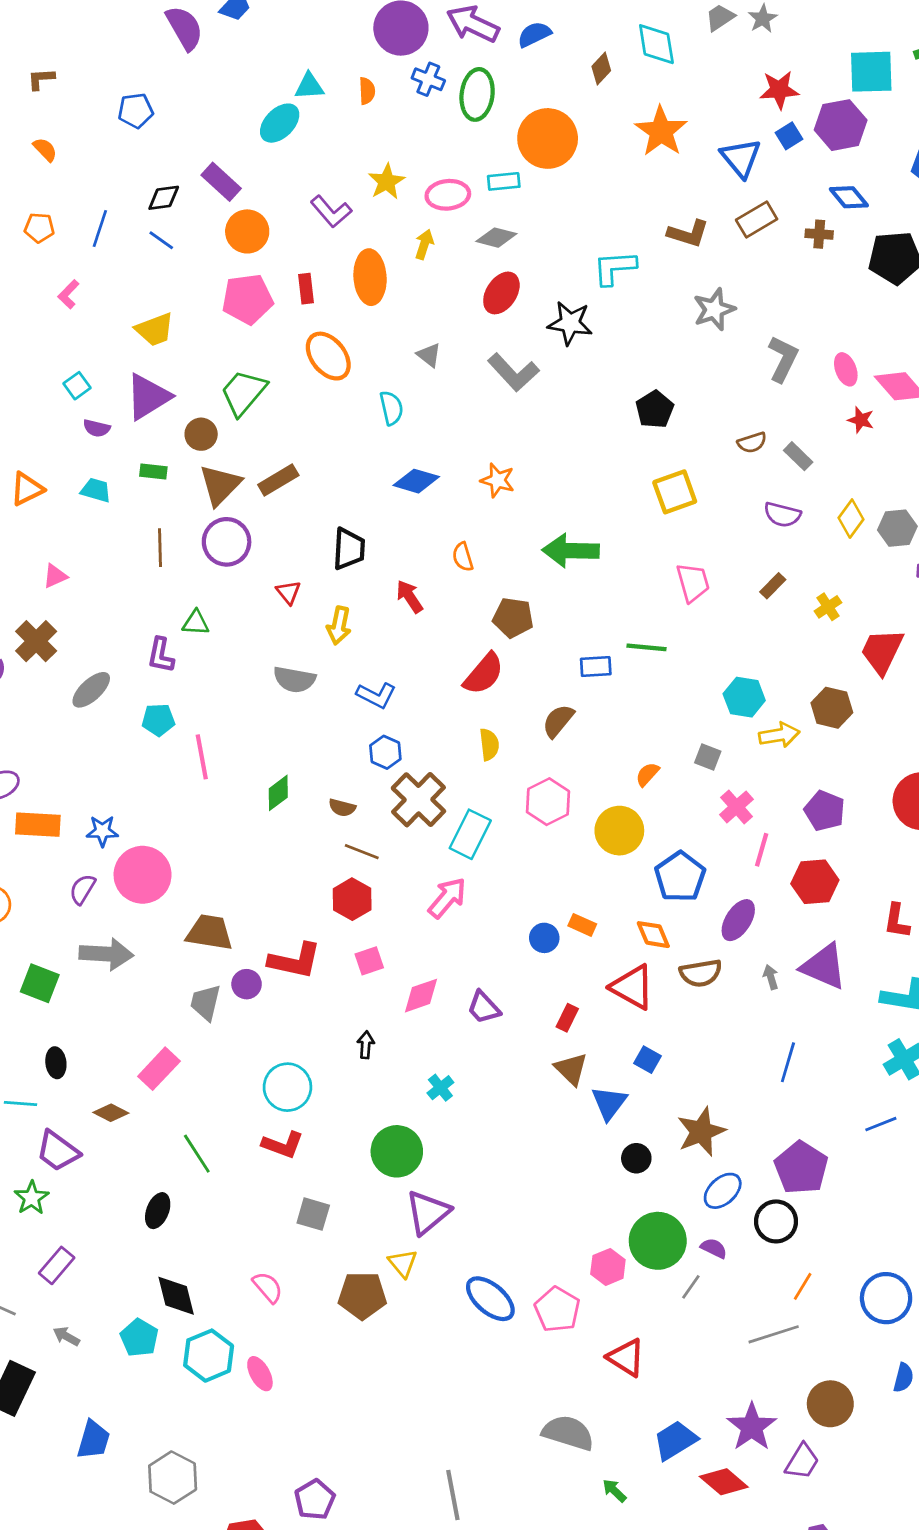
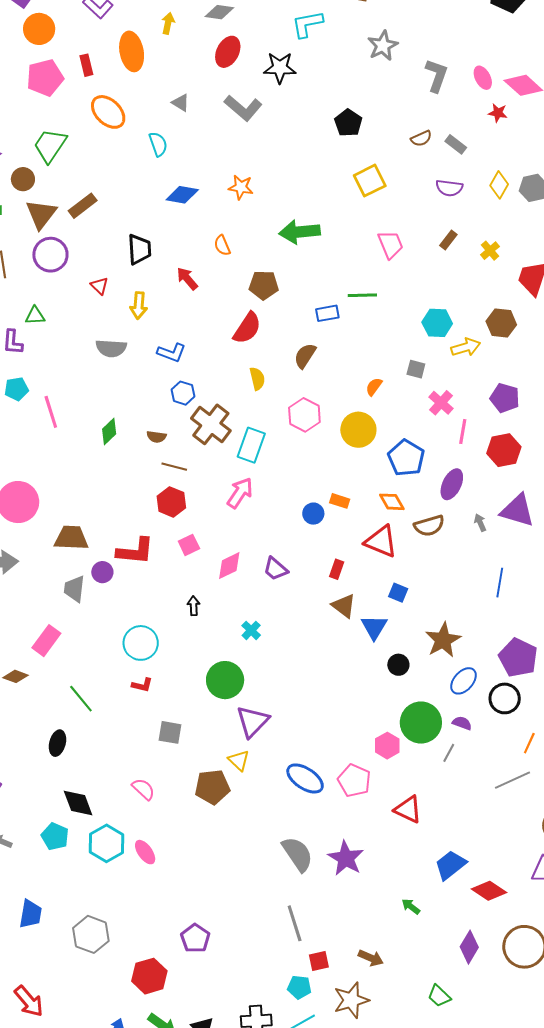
red L-shape: (283, 1145) -> (142, 685), size x0.7
purple star: (752, 1427) -> (346, 858), moved
gray semicircle: (568, 1433) -> (297, 854), moved, turned 45

